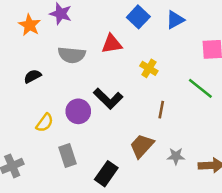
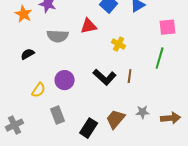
green line: (200, 88) -> (160, 58), turned 70
black L-shape: (108, 99) -> (105, 77), moved
brown trapezoid: (142, 146) -> (116, 119), moved

